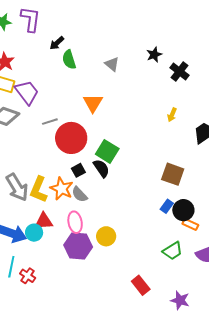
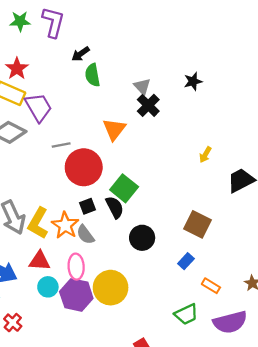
black cross: (180, 71) -> (148, 105), moved
black circle: (183, 210) -> (142, 238), moved
cyan circle: (34, 233) -> (48, 287), moved
yellow circle: (106, 236) -> (111, 288), size x1.5

